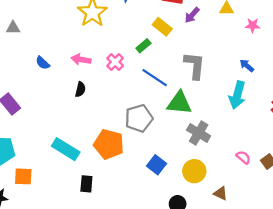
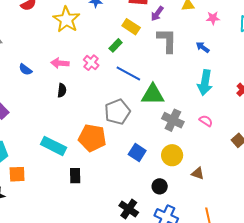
gray L-shape: (195, 66) -> (167, 40), moved
blue arrow: (247, 66) -> (203, 47), moved
pink semicircle: (243, 157) -> (206, 121), moved

